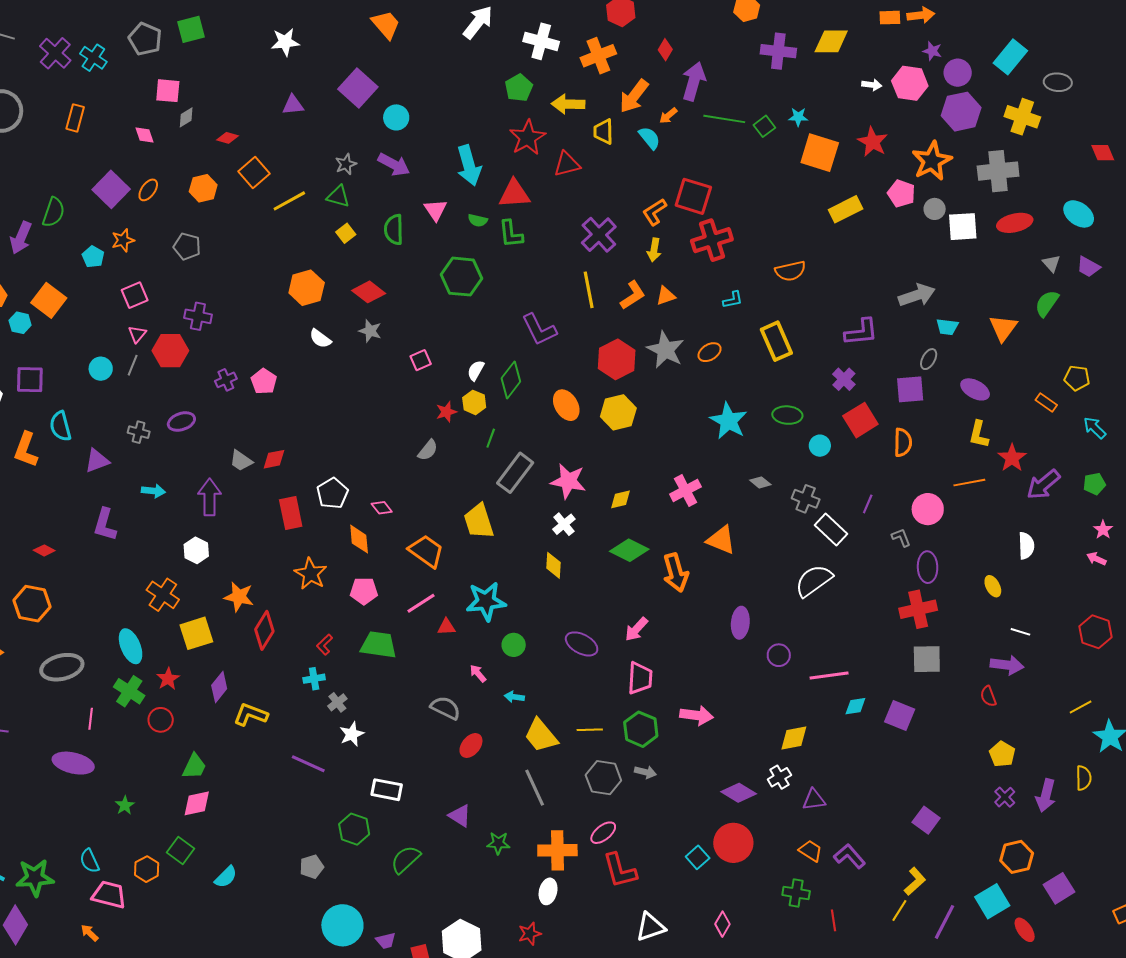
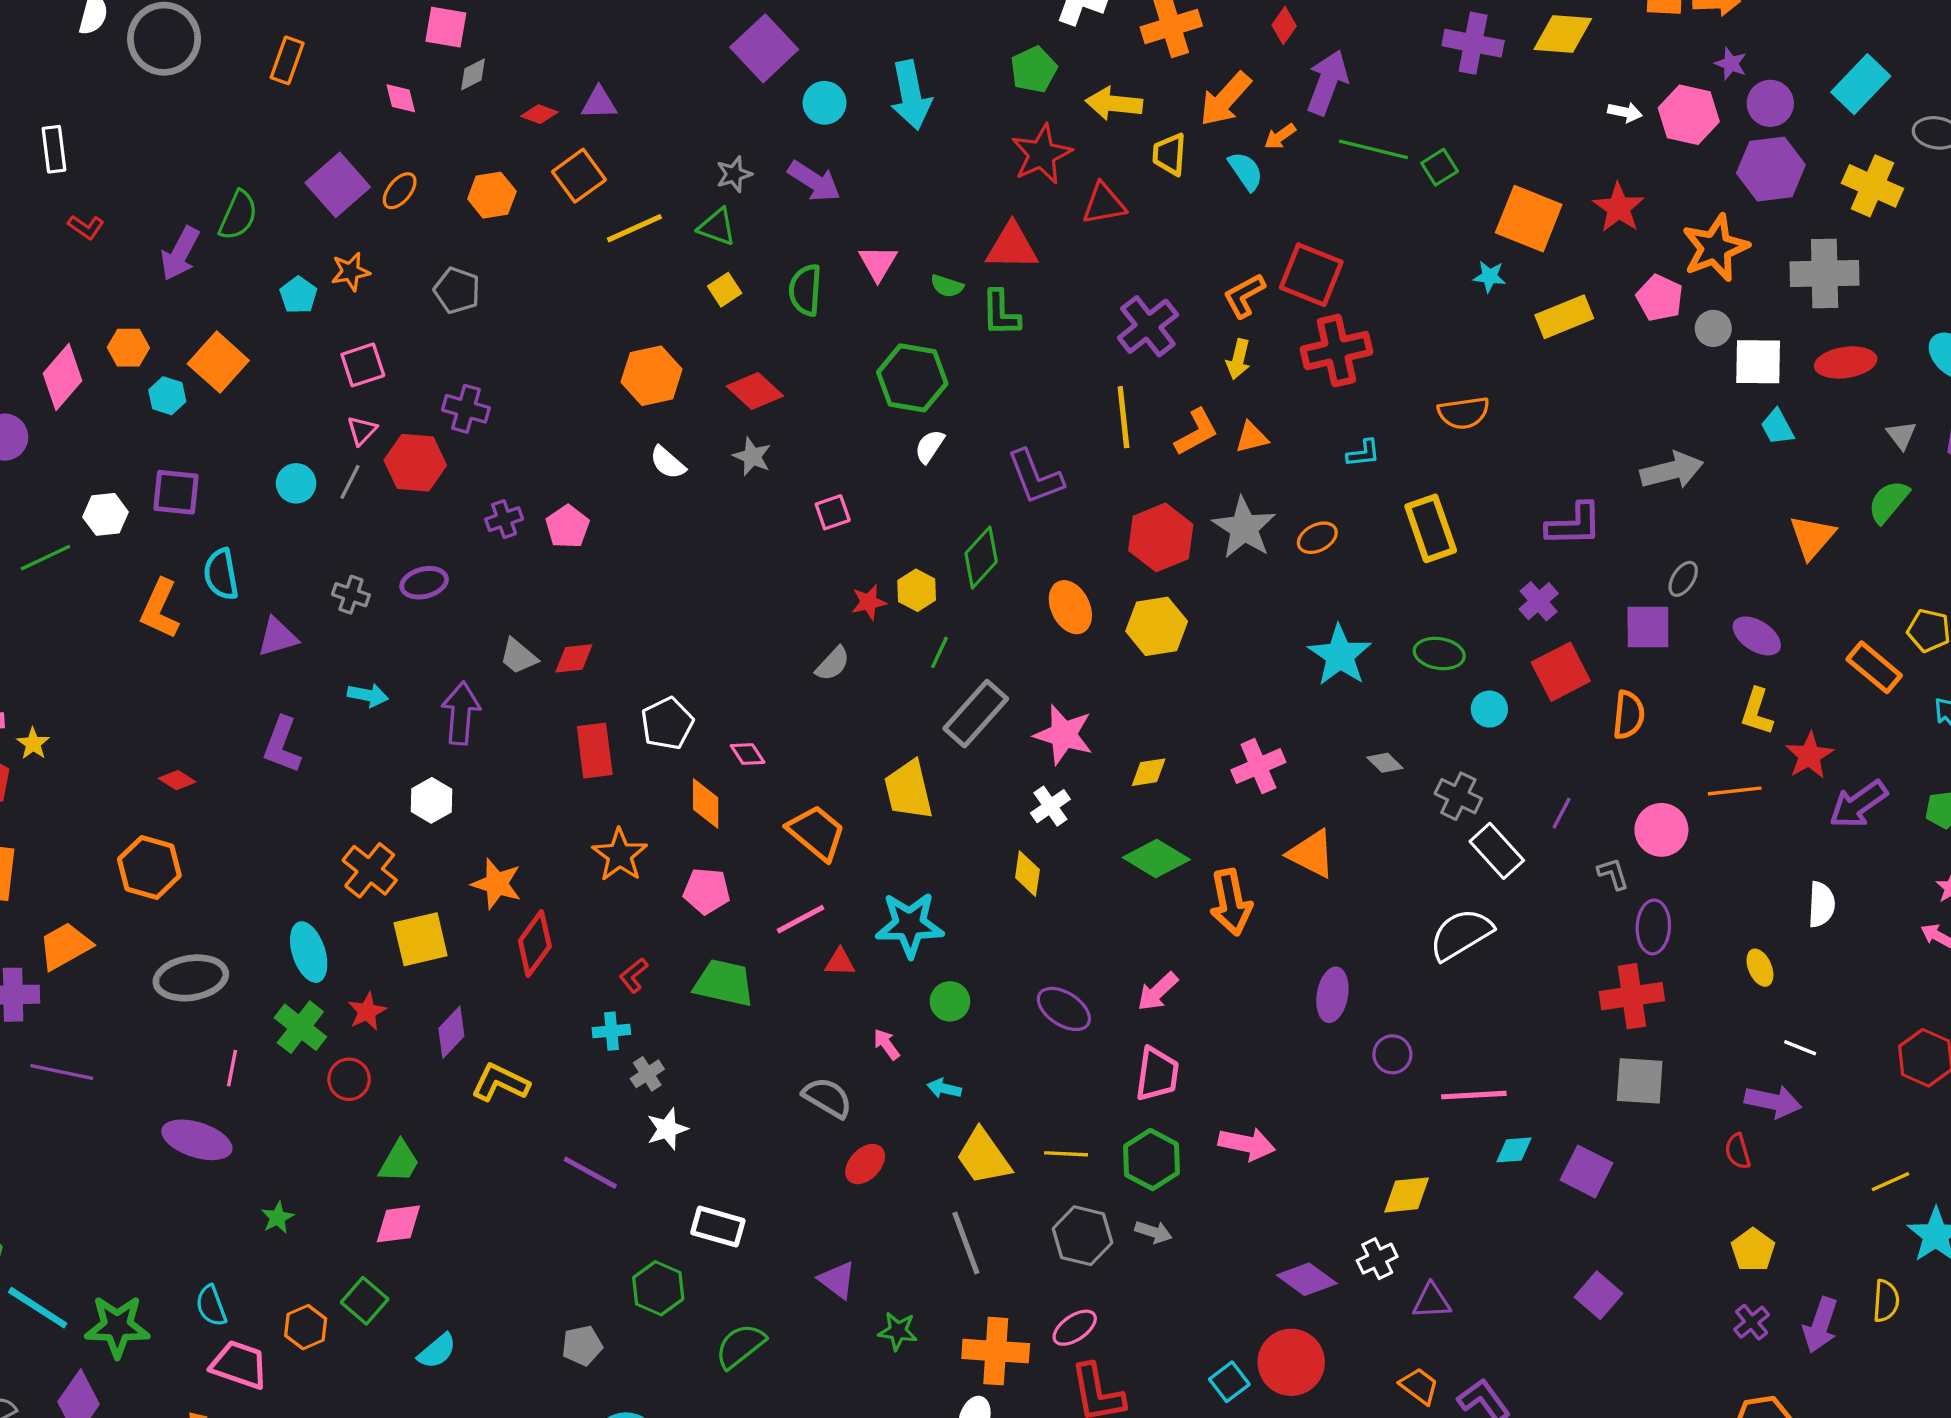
purple triangle: (293, 105) -> (599, 103), moved
cyan star: (798, 117) -> (1490, 277), moved
cyan arrow: (469, 165) -> (911, 95), moved
cyan trapezoid: (947, 327) -> (1777, 427), moved, turned 50
white semicircle: (476, 370) -> (930, 446), moved
orange rectangle: (1046, 402) -> (1874, 667), size x1.5
purple square: (926, 820) -> (1599, 1295), moved

